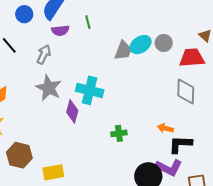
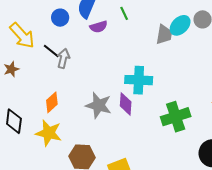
gray arrow: (44, 54) -> (63, 58), moved
gray star: (49, 88) -> (99, 105), moved
green cross: (119, 133) -> (176, 117), size x1.8

